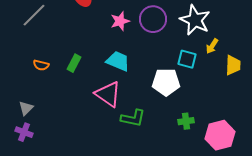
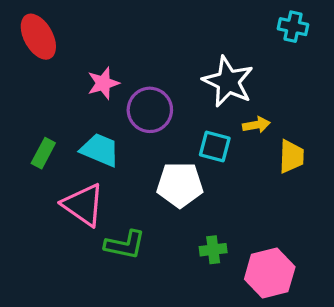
purple circle: (153, 19) -> (150, 110), moved
yellow arrow: (212, 46) -> (256, 125), turned -133
green rectangle: (74, 63) -> (43, 153), moved

